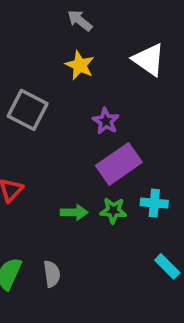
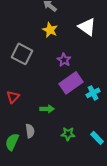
cyan cross: (154, 203) -> (93, 93), moved, turned -32
green star: (113, 211) -> (68, 134), moved
gray semicircle: (52, 274) -> (30, 131), moved

